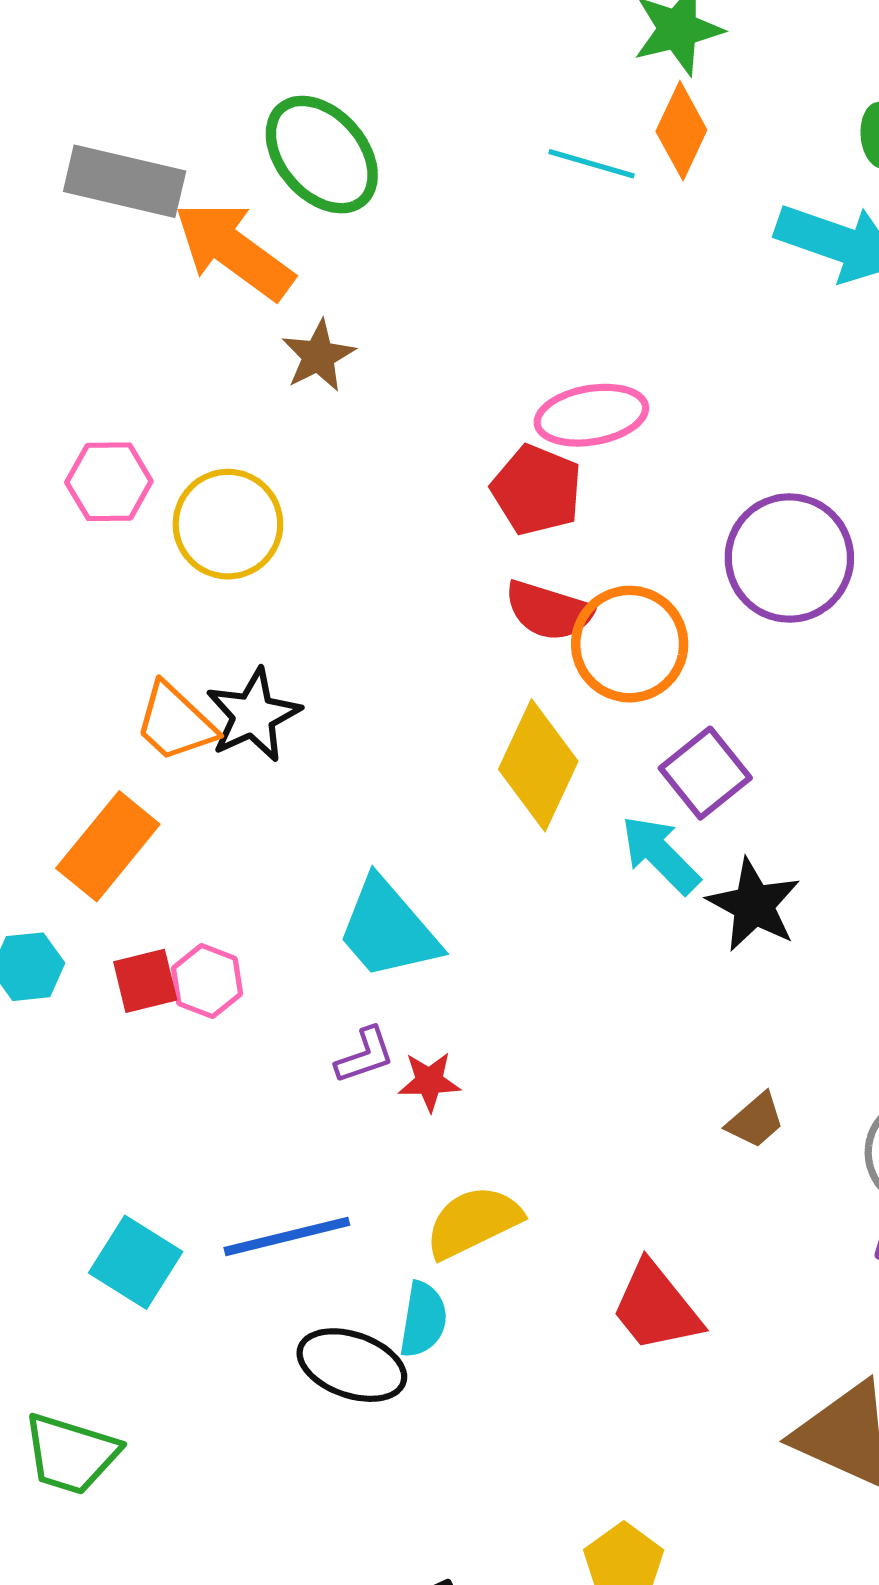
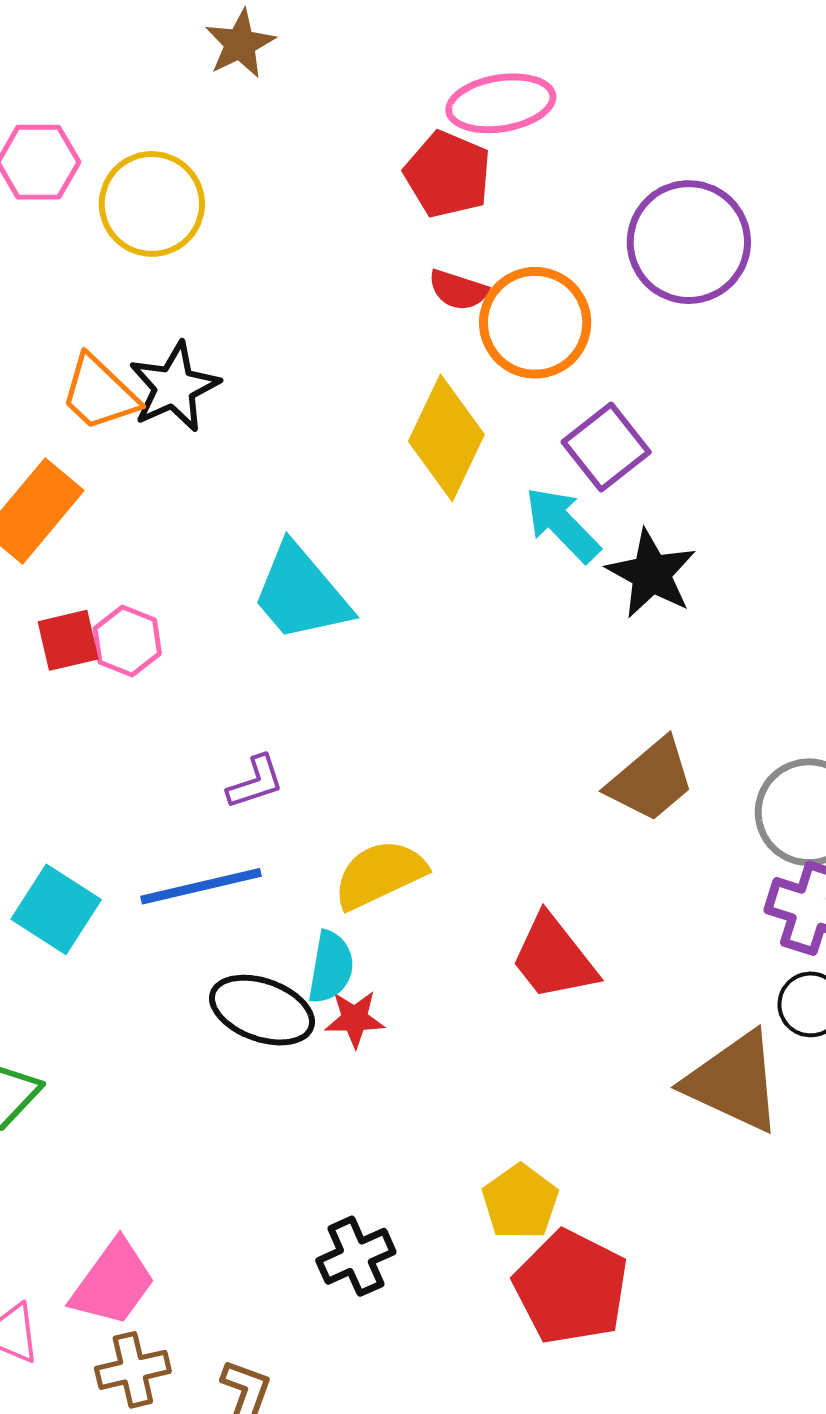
red semicircle: (549, 611) -> (458, 290), size x0.7
purple L-shape: (365, 1055) -> (255, 782), moved
red star: (429, 1081) -> (355, 1019), moved
brown trapezoid: (756, 1120) -> (651, 780), size x1.6

